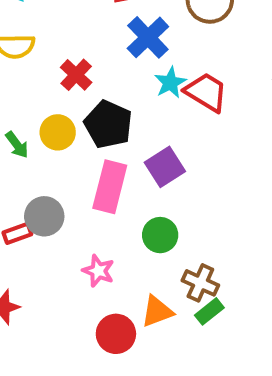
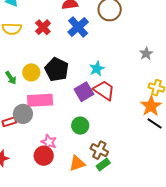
red cross: (76, 75) -> (43, 27), moved
cyan star: (170, 83) -> (97, 69), moved
red trapezoid: (206, 92) -> (104, 90), moved
pink rectangle: (110, 187) -> (40, 100), moved, turned 70
red circle: (116, 334) -> (44, 156), moved

